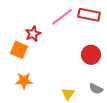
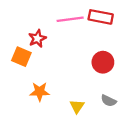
pink line: (62, 17) -> (70, 19), turned 30
orange star: (24, 81) -> (40, 92), moved

